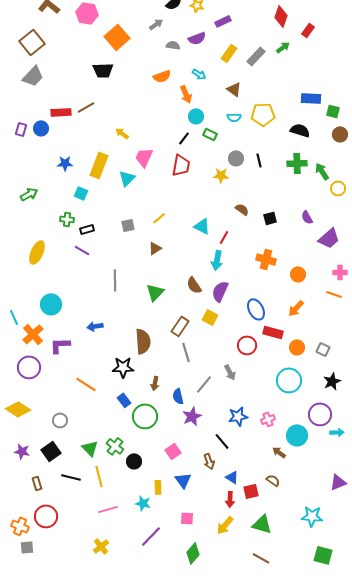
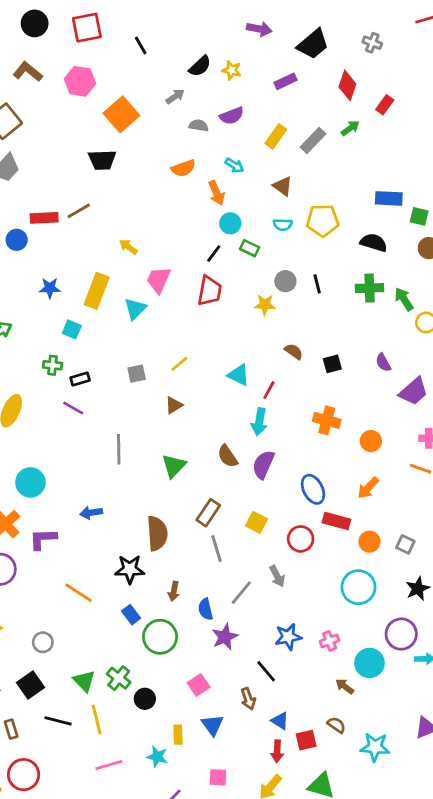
purple rectangle: (223, 21) -> (285, 81), moved
yellow square: (210, 317) -> (256, 522), moved
cyan star: (312, 516) -> (375, 747), moved

